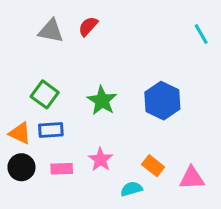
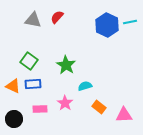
cyan line: (201, 34) -> (130, 22), turned -72
blue hexagon: (162, 101) -> (107, 25), moved
black circle: (21, 167) -> (14, 119), moved
cyan semicircle: (131, 189) -> (85, 86), moved

